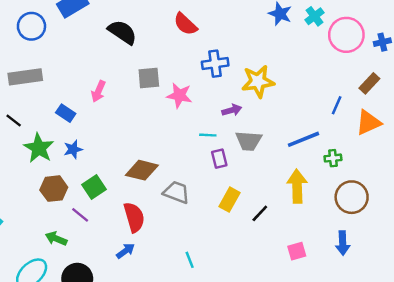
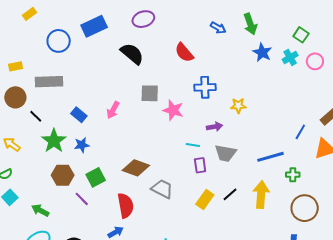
pink circle: (346, 35) -> (315, 61), moved, size x0.6
yellow star: (258, 81) -> (238, 106), size x0.6
pink arrow: (98, 91) -> (113, 110), moved
black line: (260, 213) -> (230, 194), moved
green arrow: (56, 239) -> (40, 210), moved

